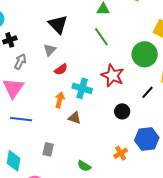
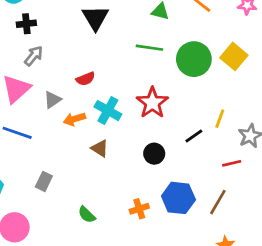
green line: (101, 37) -> (149, 48), turned -60
gray triangle: (50, 50) -> (52, 100), moved
green circle: (145, 54) -> (194, 59), moved
orange arrow: (60, 100) -> (74, 119), turned -133
brown triangle: (75, 118) -> (100, 148), moved

